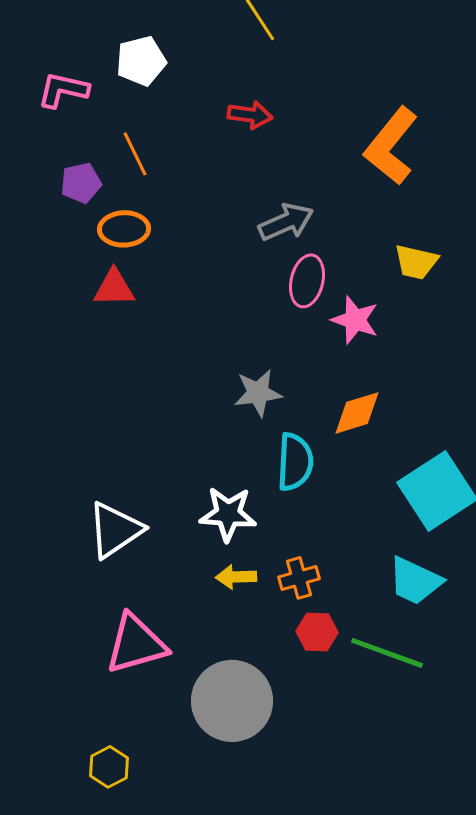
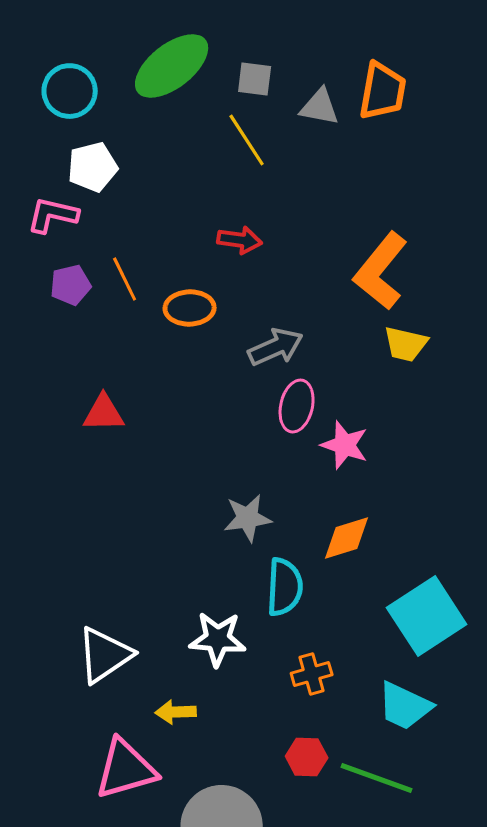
white pentagon: (141, 61) -> (93, 167), moved
purple pentagon: (81, 183) -> (71, 285), moved
orange ellipse: (124, 229) -> (190, 308), moved
yellow trapezoid: (416, 262) -> (406, 344), moved
yellow arrow: (236, 577) -> (176, 712), moved
orange cross: (299, 578) -> (312, 674), moved

